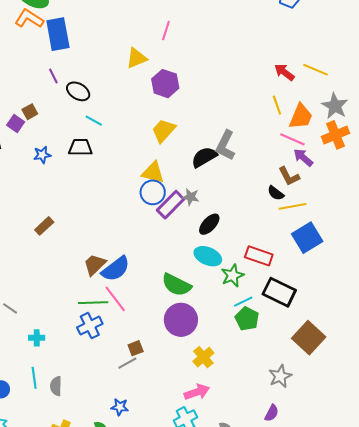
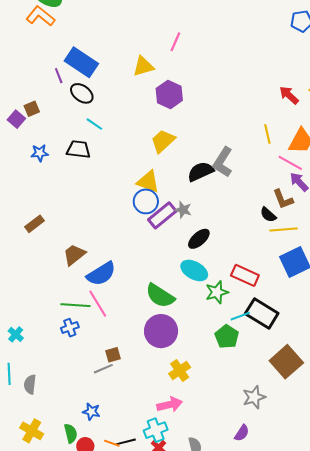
blue rectangle: (58, 34) -> (81, 62), moved, turned -52
yellow line: (277, 105) -> (267, 134), moved
brown trapezoid: (95, 265) -> (74, 255), moved
cyan line: (243, 302) -> (240, 316), moved
blue cross: (90, 326) -> (70, 328), size x0.7
cyan cross: (37, 338) -> (16, 334), turned 35

